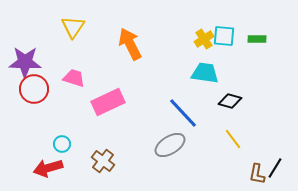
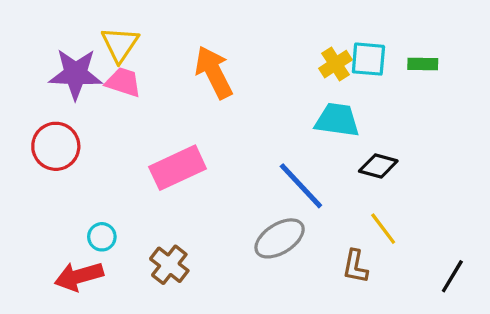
purple star: (25, 62) -> (76, 74), moved
pink trapezoid: (74, 78) -> (123, 82), moved
brown L-shape: (257, 174) -> (355, 266), moved

